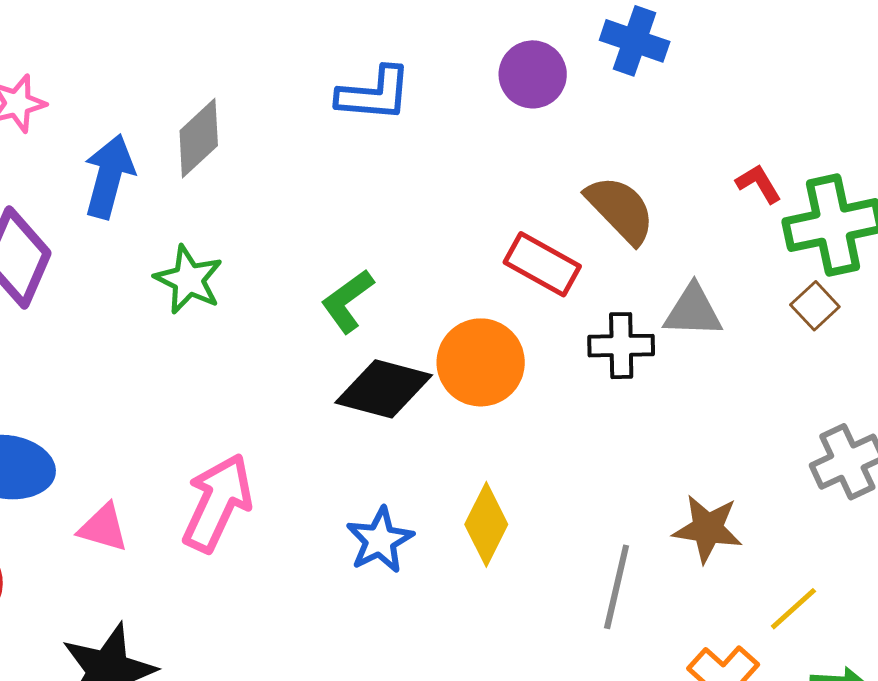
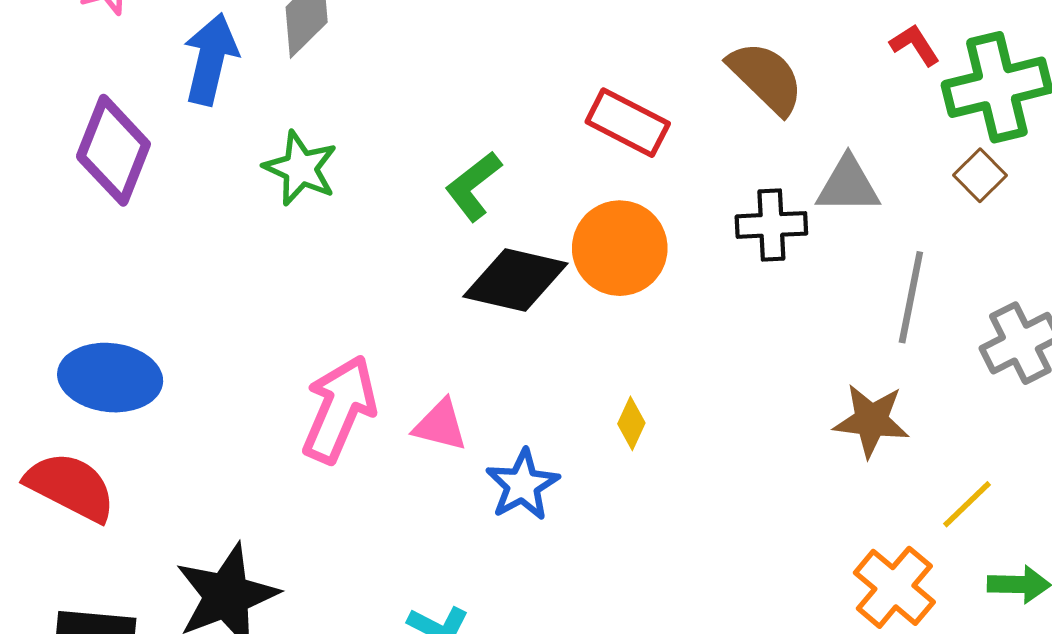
red rectangle: (542, 264) -> (628, 123), moved
yellow diamond: (486, 524) -> (631, 423), size x0.6
pink triangle: (103, 528) -> (440, 425), moved
blue star: (380, 540) -> (522, 485), moved
gray line: (617, 587) -> (911, 297), moved

